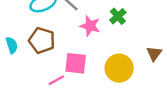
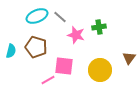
green cross: (118, 16) -> (99, 27), turned 32
cyan semicircle: (12, 45) -> (11, 51), turned 32

